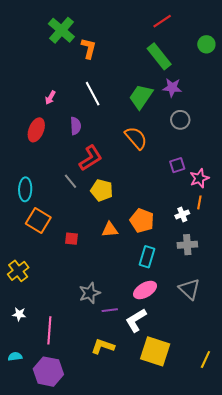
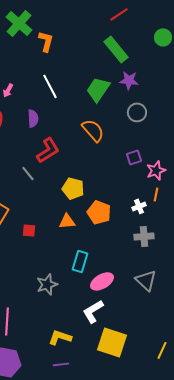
yellow pentagon: (102, 190) -> (73, 188), moved
cyan rectangle: (147, 257) -> (80, 261), moved
purple line: (110, 310) -> (61, 364), moved

